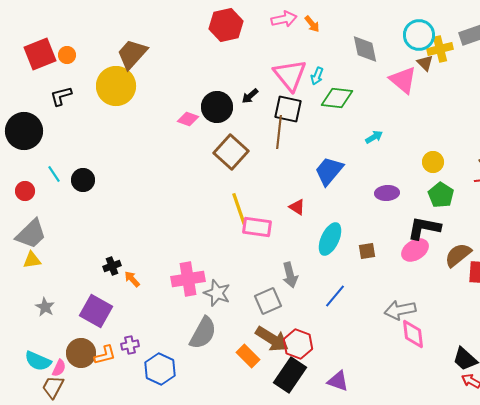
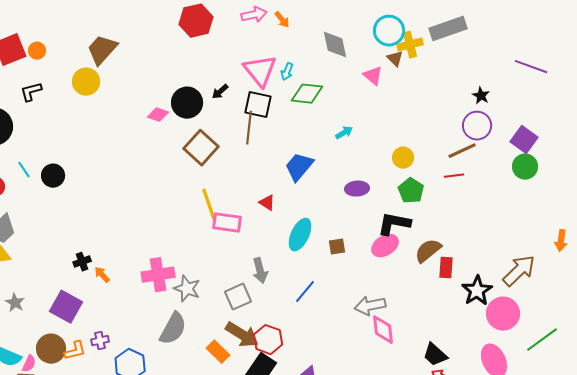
pink triangle: (403, 80) -> (373, 76), size x0.7
yellow circle: (116, 86) -> (86, 82), size x0.7

